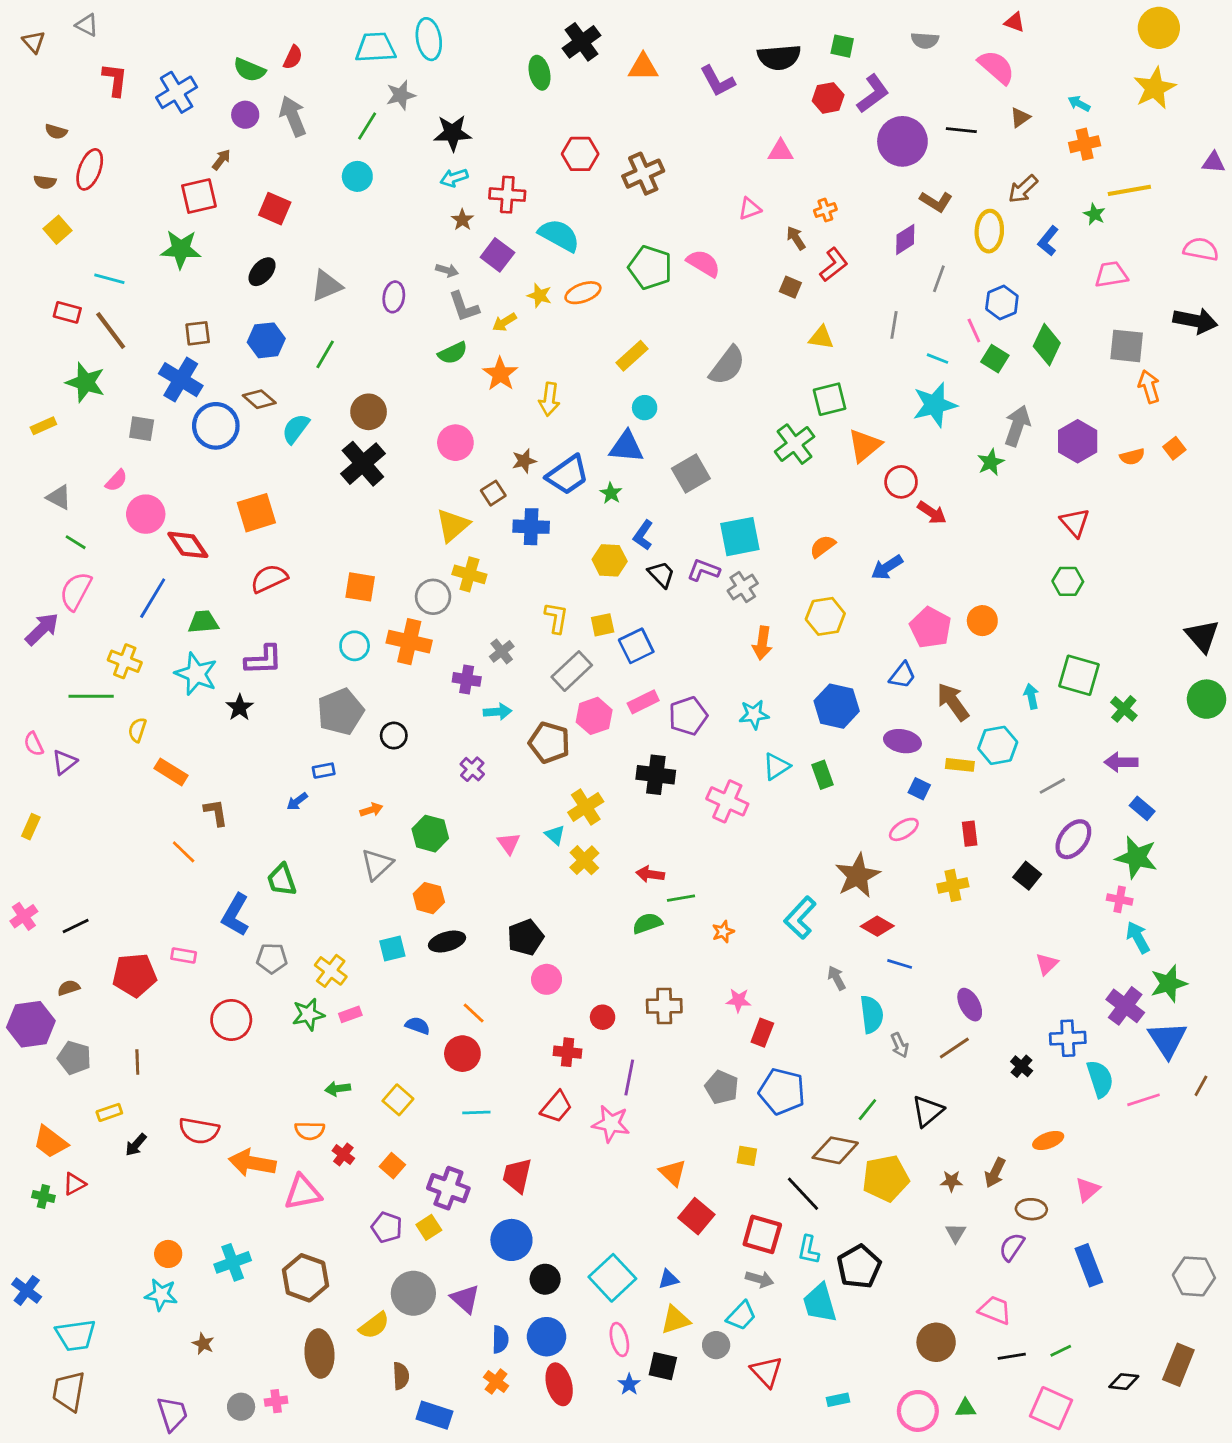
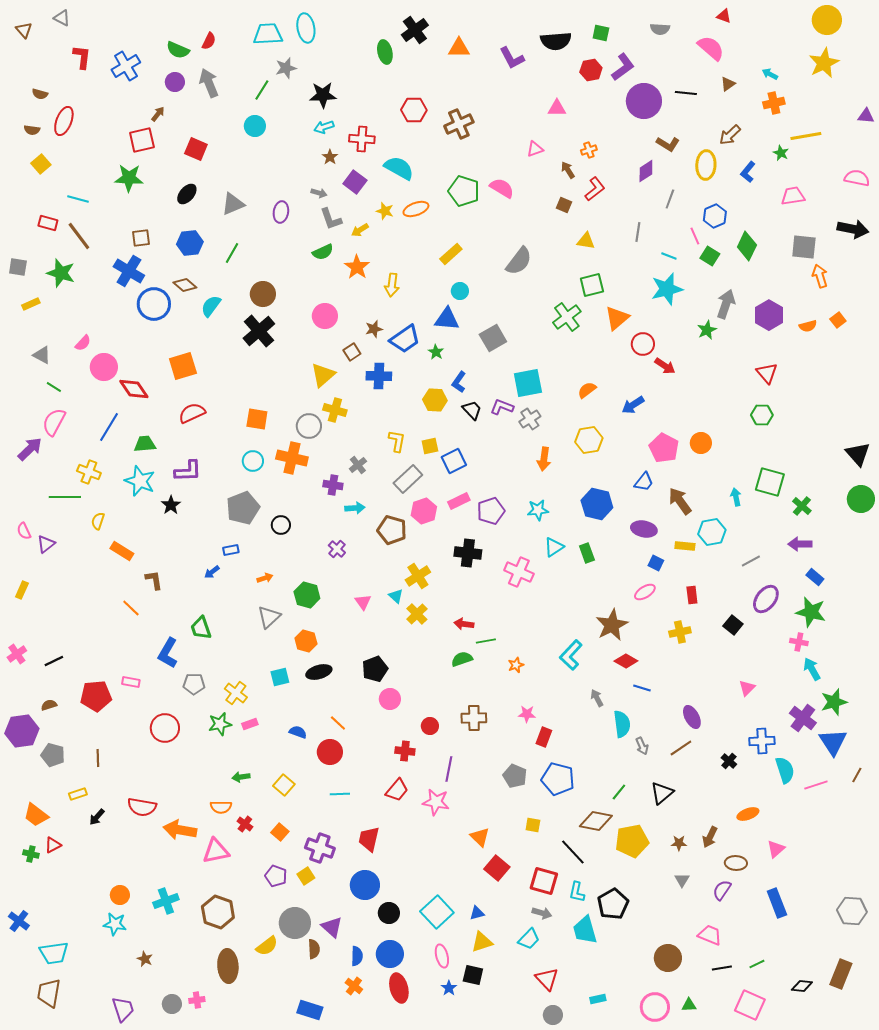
gray square: (142, 429) -> (18, 267), moved
gray circle: (716, 1345) -> (553, 1015), moved
brown semicircle: (401, 1376) -> (314, 949), moved

